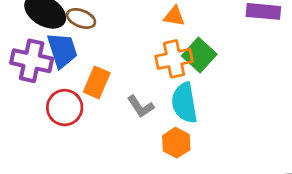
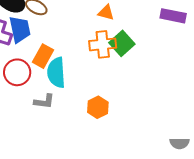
cyan semicircle: (184, 103) -> (56, 73), moved
gray L-shape: (140, 107) -> (44, 101), moved, turned -55

